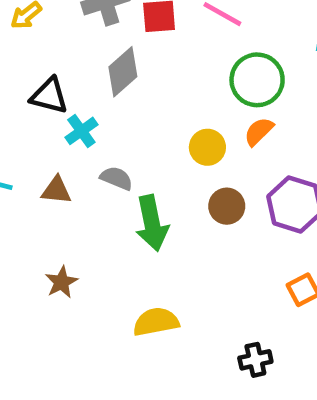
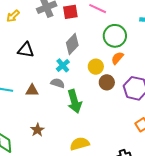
gray diamond: (123, 72) -> (72, 44), moved
cyan cross: (81, 131) -> (63, 65), moved
brown circle: (227, 206) -> (107, 82), moved

